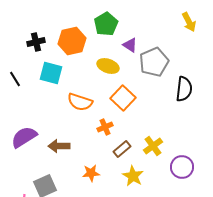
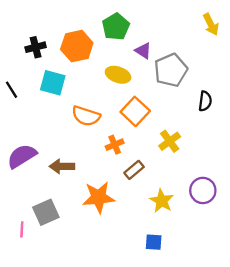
black semicircle: (184, 89) -> (205, 101), size x0.7
yellow cross: (153, 146) -> (170, 141), moved
orange star: (91, 173) -> (99, 197), size x1.6
yellow star: (133, 176) -> (162, 201), moved

